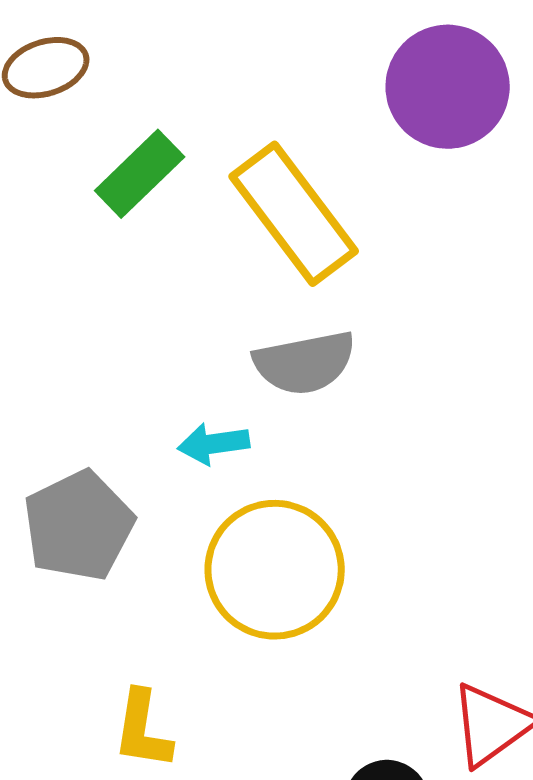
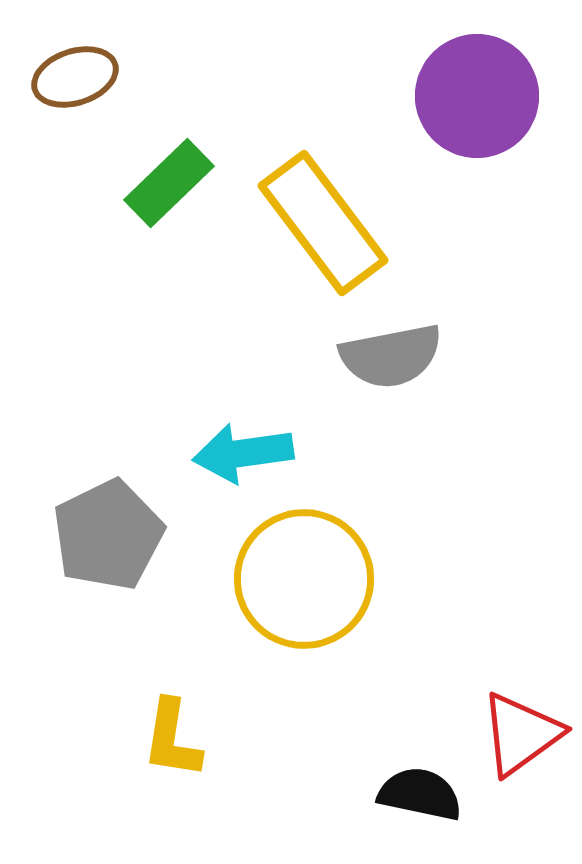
gray semicircle: (305, 363) -> (391, 356), moved
cyan arrow: (214, 444) -> (243, 453), size x1.4

